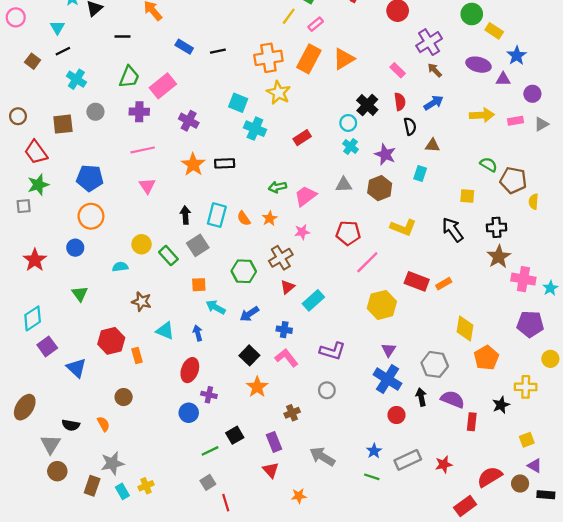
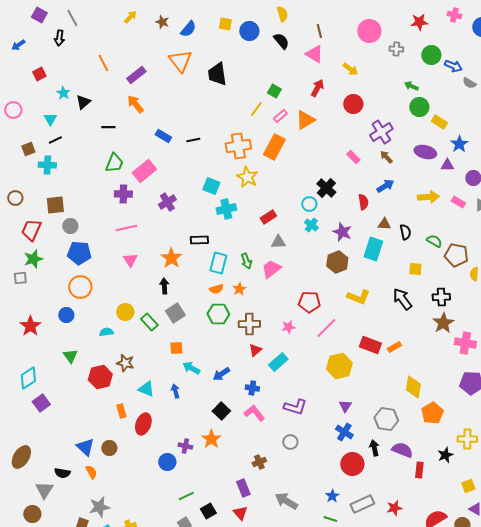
orange triangle: (344, 59) -> (305, 120), moved
brown square: (33, 61) -> (28, 149), turned 32
cyan cross: (76, 79) -> (47, 165), moved, turned -30
red semicircle: (400, 102) -> (363, 202), moved
gray circle: (95, 112) -> (70, 226), moved
purple cross: (189, 121) -> (167, 202), turned 30
pink rectangle: (516, 121) -> (458, 202), turned 40
black semicircle: (410, 126) -> (405, 232), moved
cyan cross: (255, 129) -> (226, 209), turned -36
red trapezoid: (36, 152) -> (31, 230), turned 60
orange star: (193, 165) -> (171, 258), moved
cyan rectangle: (420, 174) -> (373, 249), size x1.6
gray triangle: (344, 185) -> (278, 242), moved
green arrow: (277, 187) -> (246, 261), turned -98
cyan rectangle: (217, 215) -> (218, 263), moved
orange semicircle: (244, 218) -> (216, 289), turned -72
pink star: (302, 232) -> (288, 327), moved
brown cross: (281, 258) -> (249, 324), turned 30
green hexagon: (244, 271) -> (218, 314), moved
red hexagon: (111, 341) -> (100, 377), moved
blue triangle: (76, 368) -> (85, 447), moved
red ellipse: (190, 370) -> (143, 424), moved
blue cross: (388, 379) -> (344, 432), size x0.7
orange star: (257, 387) -> (211, 439), moved
red circle: (396, 415) -> (352, 464), size x1.5
black square: (235, 435) -> (208, 511), moved
brown circle: (57, 471) -> (32, 514), moved

